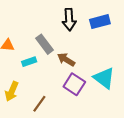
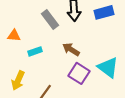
gray rectangle: (45, 44) -> (50, 19), moved

